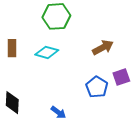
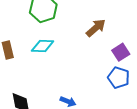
blue pentagon: (97, 87) -> (119, 78), moved

